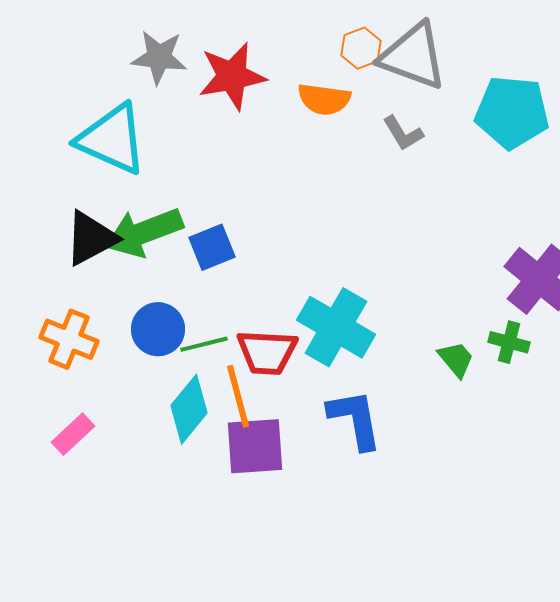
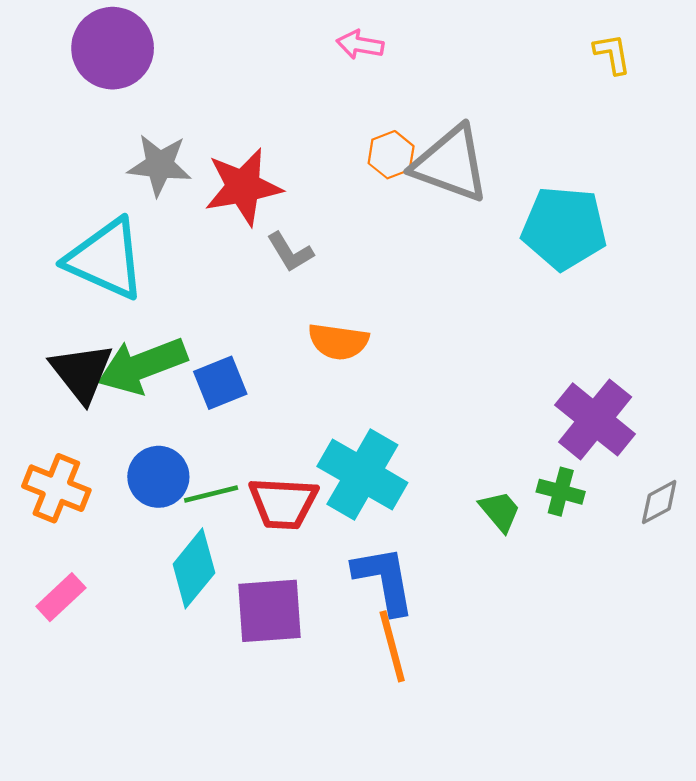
orange semicircle: (324, 99) -> (338, 342), moved
gray L-shape: (403, 133) -> (290, 252), moved
black triangle: (91, 238) -> (82, 372), turned -40
orange line: (238, 396) -> (392, 646), moved

